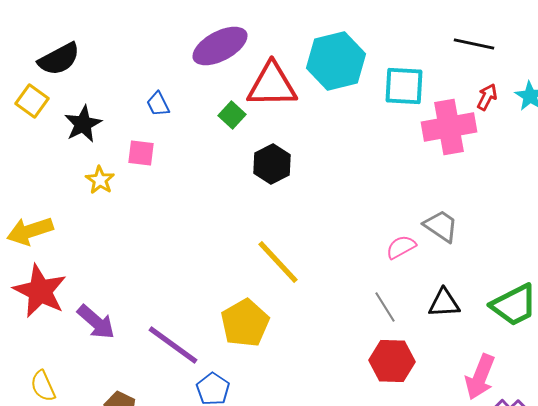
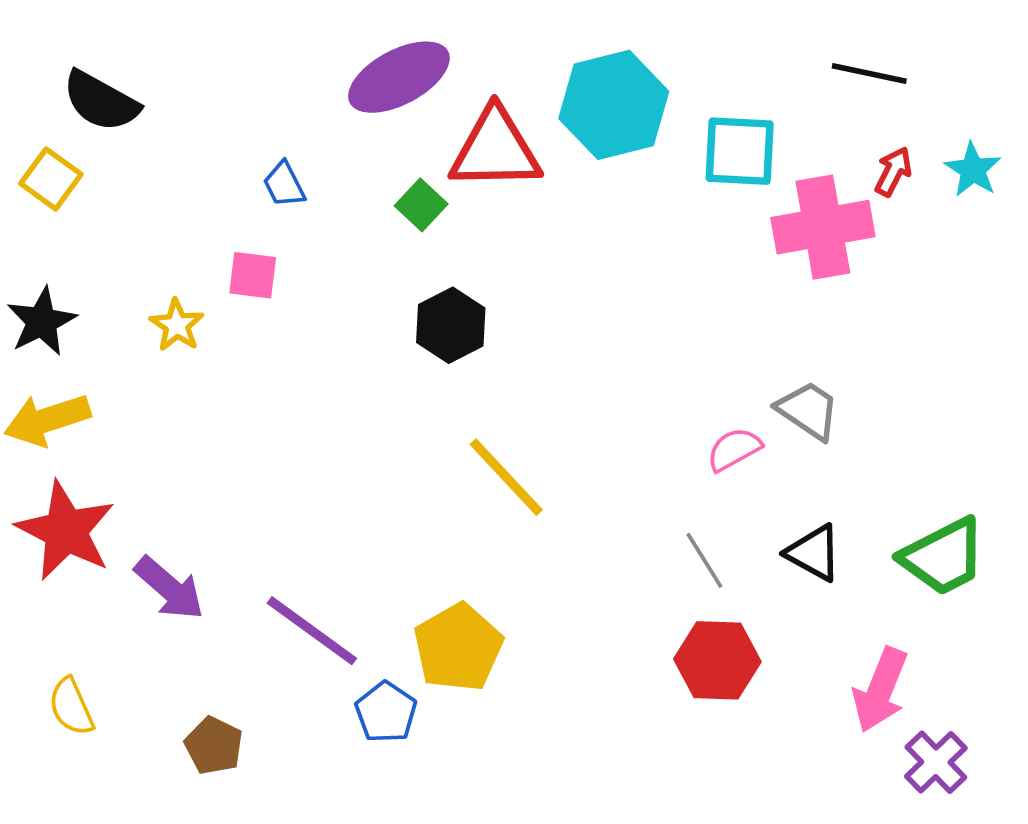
black semicircle: (59, 59) -> (101, 101), turned 57
black star: (83, 124) -> (42, 322), moved
black hexagon: (272, 164) -> (451, 325), moved
black triangle: (444, 303) -> (814, 553), turned 32
yellow pentagon: (245, 323) -> (458, 647), moved

